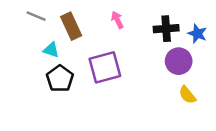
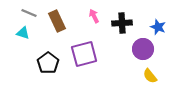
black cross: (166, 29) -> (122, 23), moved
cyan triangle: (51, 50) -> (23, 33), moved

